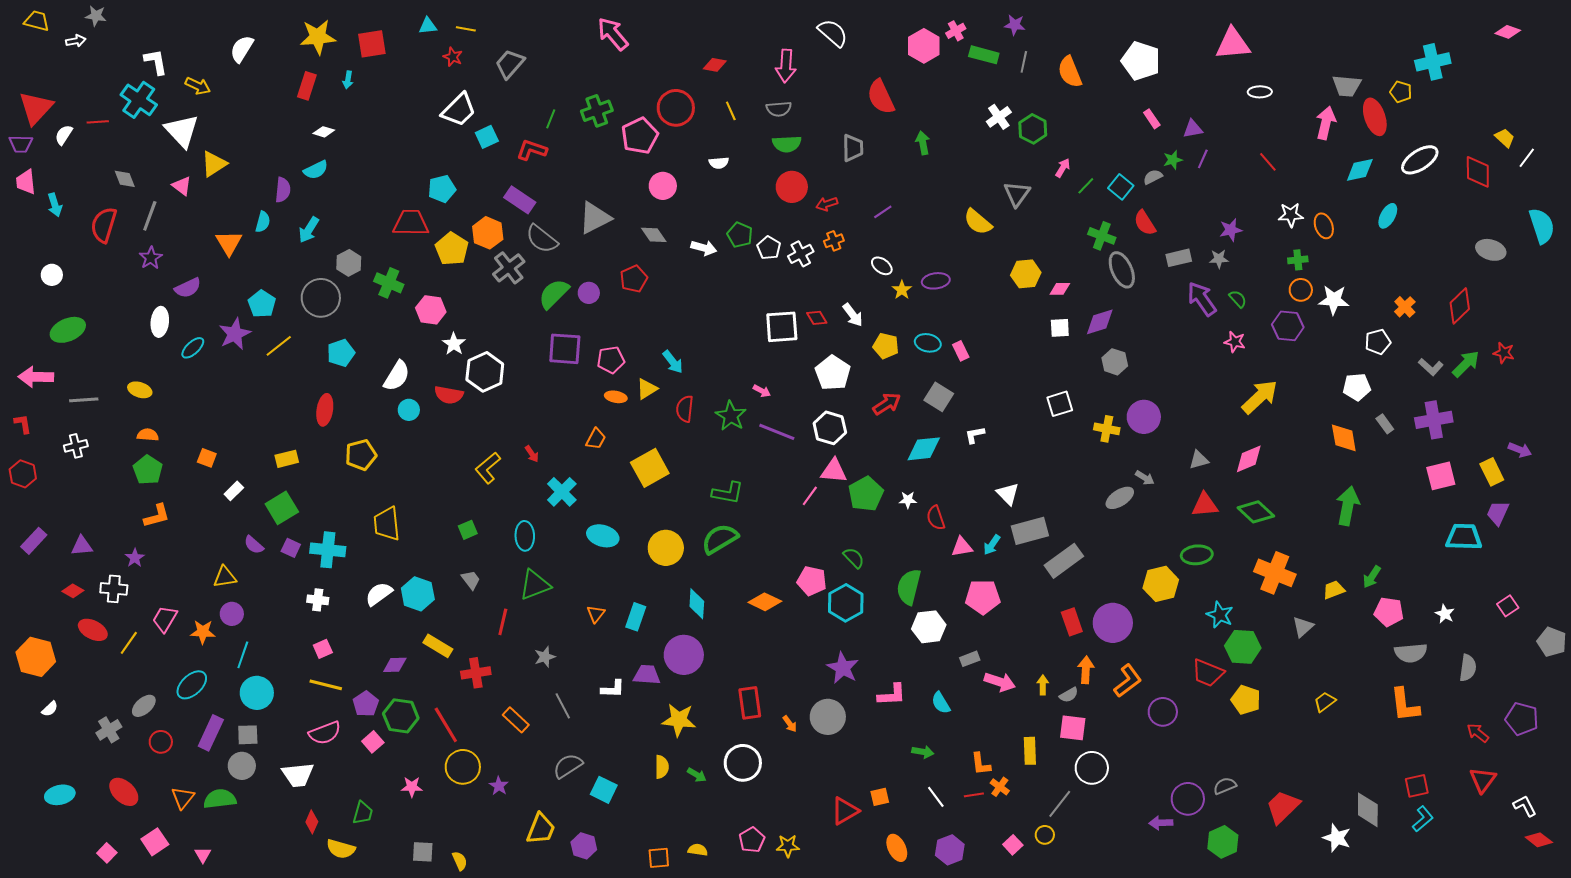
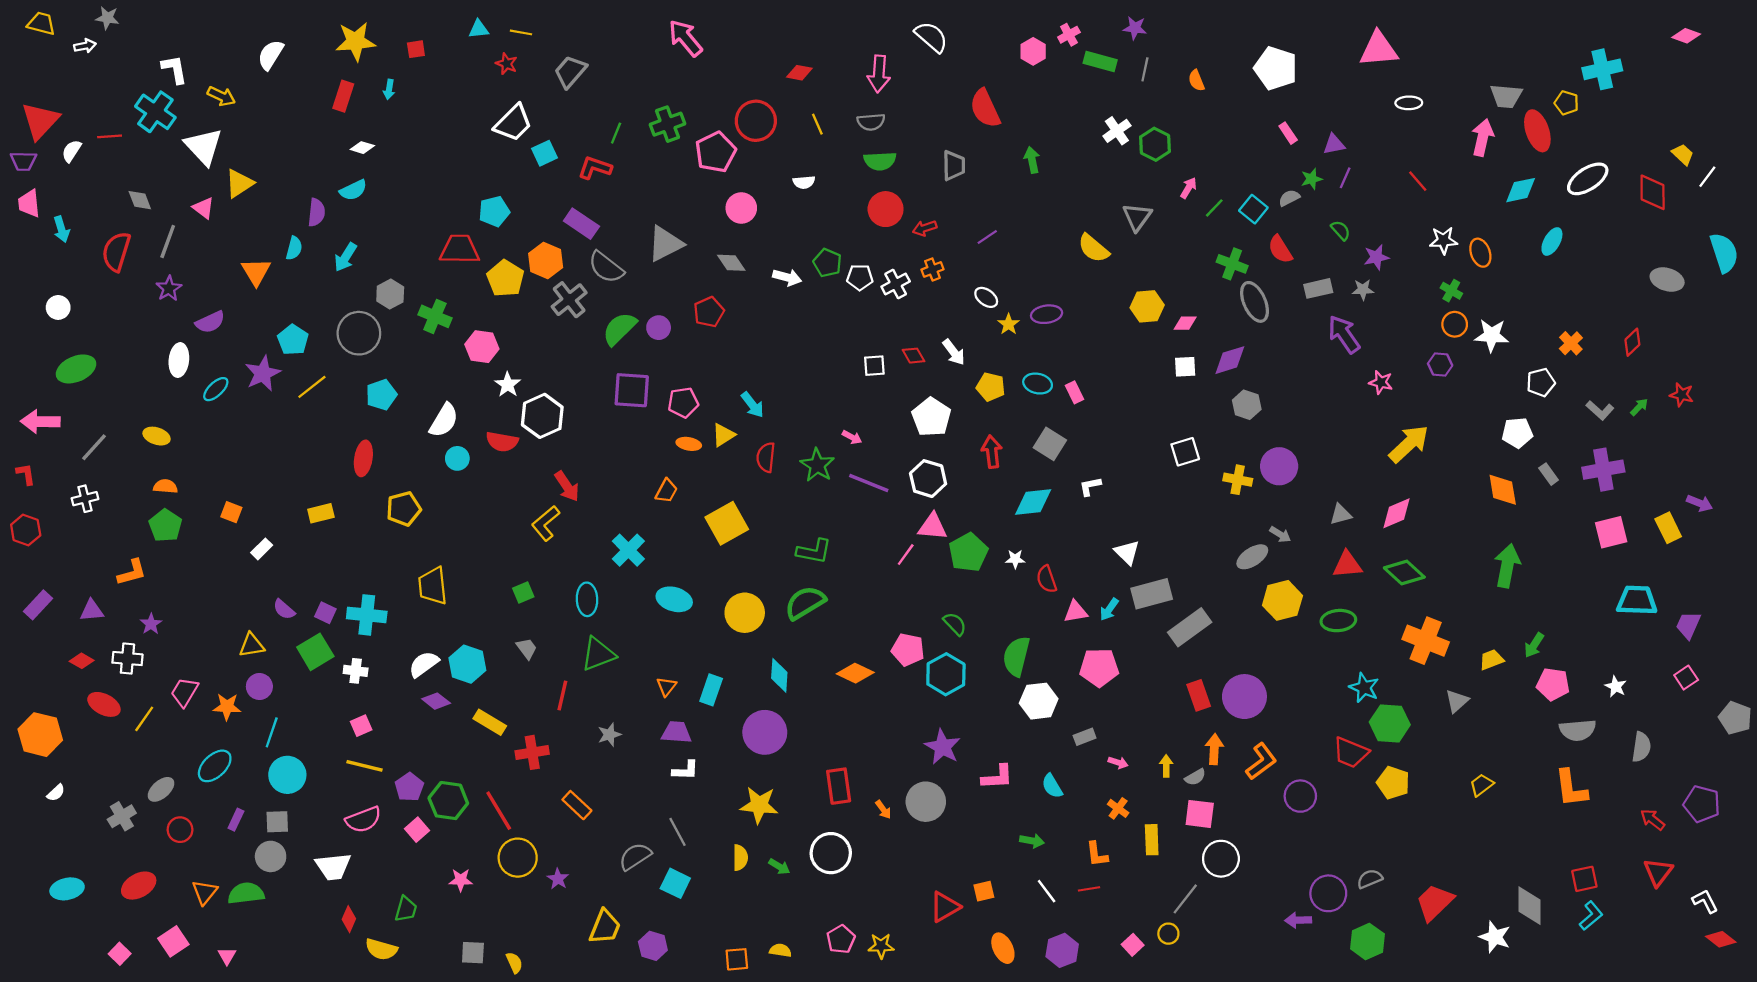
red square: (372, 44) -> (416, 49), size x0.6
pink hexagon: (924, 46) -> (1033, 51), size x0.7
orange semicircle: (1070, 72) -> (1196, 81), size x0.6
white pentagon: (769, 248) -> (860, 277), turned -30
green cross: (1298, 260) -> (1451, 291), turned 36
green semicircle: (1238, 299) -> (1341, 230), moved
red diamond: (1460, 306) -> (1632, 342), size x0.7
purple hexagon: (1288, 326) -> (1440, 364), size x0.7
white square: (782, 327) -> (874, 366), size x0.6
green arrow: (1466, 364) -> (1639, 407), size x0.6
gray line: (84, 400) -> (94, 447), turned -44
red arrow: (887, 404) -> (992, 452), turned -64
red arrow: (532, 454) -> (567, 486), moved, size x1.6
green square: (282, 508) -> (315, 652), moved
purple trapezoid: (1498, 513) -> (1688, 625), moved
orange L-shape: (157, 516) -> (132, 572), moved
yellow hexagon: (1161, 584) -> (1282, 600), moved
purple diamond: (395, 665) -> (436, 701), moved, turned 40
purple trapezoid: (647, 675) -> (676, 732), moved
pink arrow: (1000, 682) -> (1118, 763), size x0.6
gray line: (563, 706) -> (678, 832), moved
purple rectangle: (211, 733) -> (236, 820), size x0.6
orange cross: (1000, 787) -> (1118, 808), moved
red ellipse: (124, 792) -> (139, 886), turned -72

